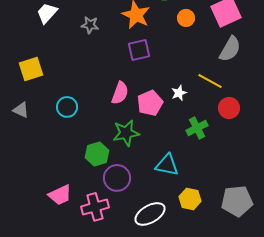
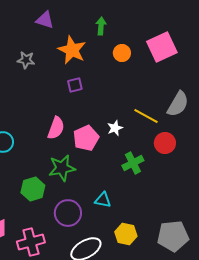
gray semicircle: (230, 49) -> (178, 104), moved
purple square: (139, 50) -> (75, 85), size x0.7
cyan triangle: (167, 165) -> (103, 200), size x0.7
purple circle: (117, 178) -> (68, 213), moved

